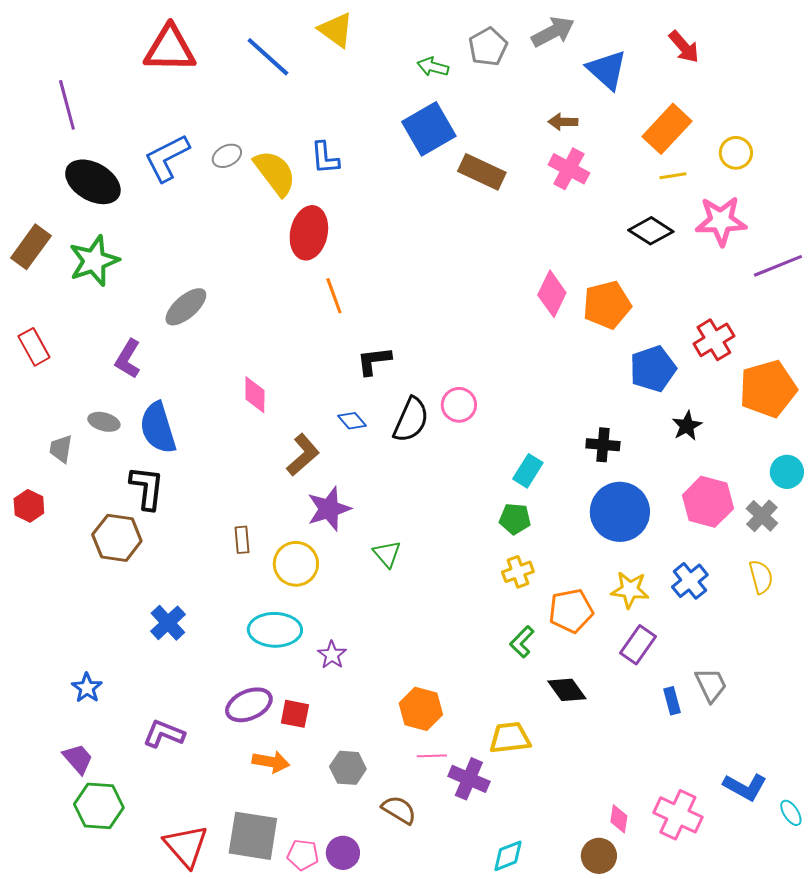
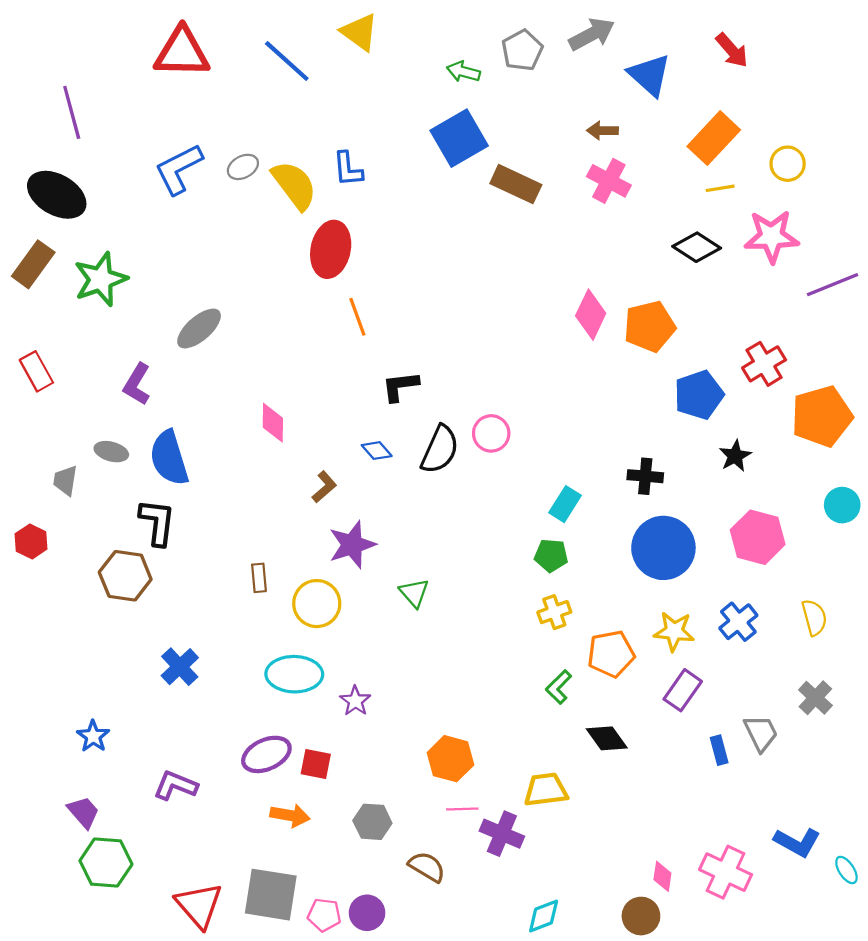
black ellipse: (93, 182) -> (57, 195), moved
brown L-shape: (303, 455) -> (324, 487), size x0.7
gray cross: (762, 516) -> (815, 698), moved

